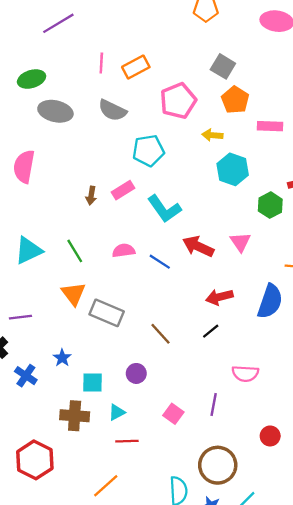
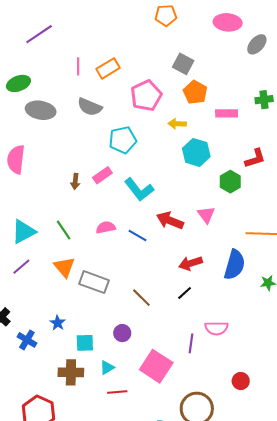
purple line: (20, 317) -> (21, 267), moved, turned -30
purple line: (214, 404) -> (191, 343), moved
pink square: (173, 414) -> (156, 366), size x1.8

